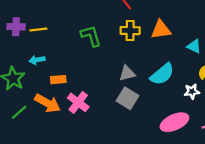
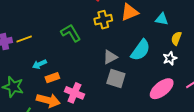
cyan arrow: (37, 60) -> (39, 64), moved

